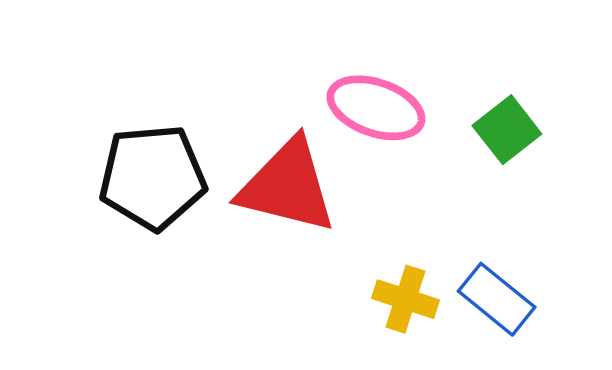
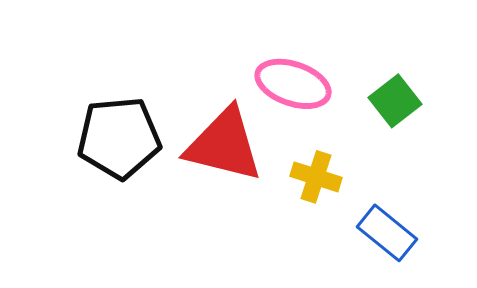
yellow cross: (405, 299) -> (316, 177), moved

